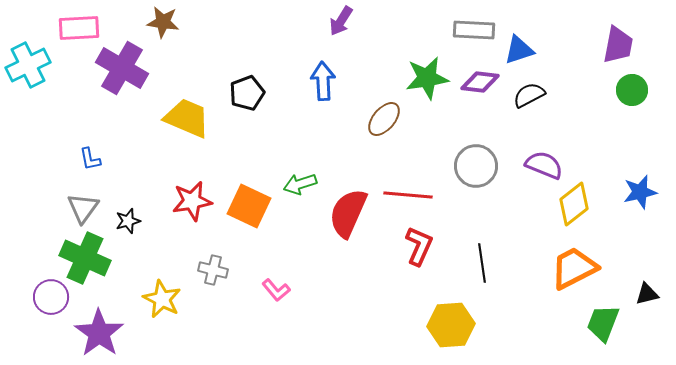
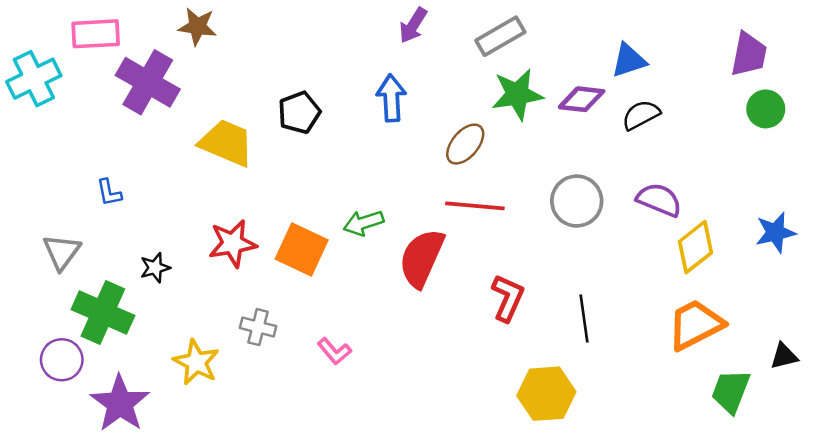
gray rectangle: (474, 30) -> (500, 36), moved, turned -33
red line: (408, 195) -> (475, 206), moved
gray triangle: (83, 208) -> (62, 252), moved

